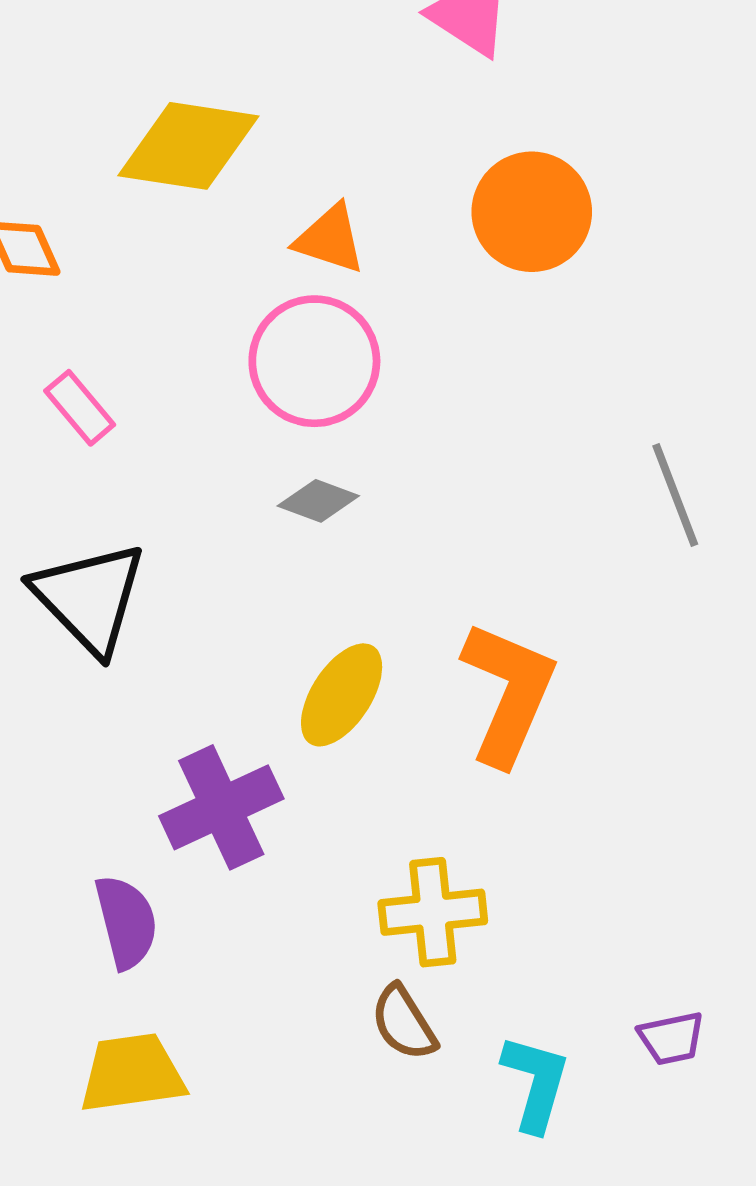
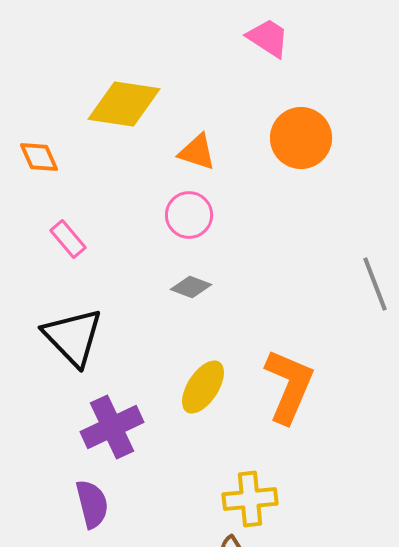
pink circle: (314, 361) -> (189, 215), size x0.7
purple cross: (221, 807) -> (112, 427), moved

